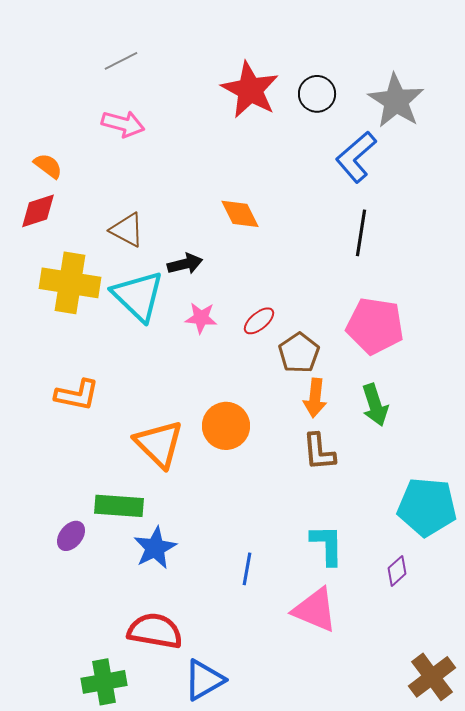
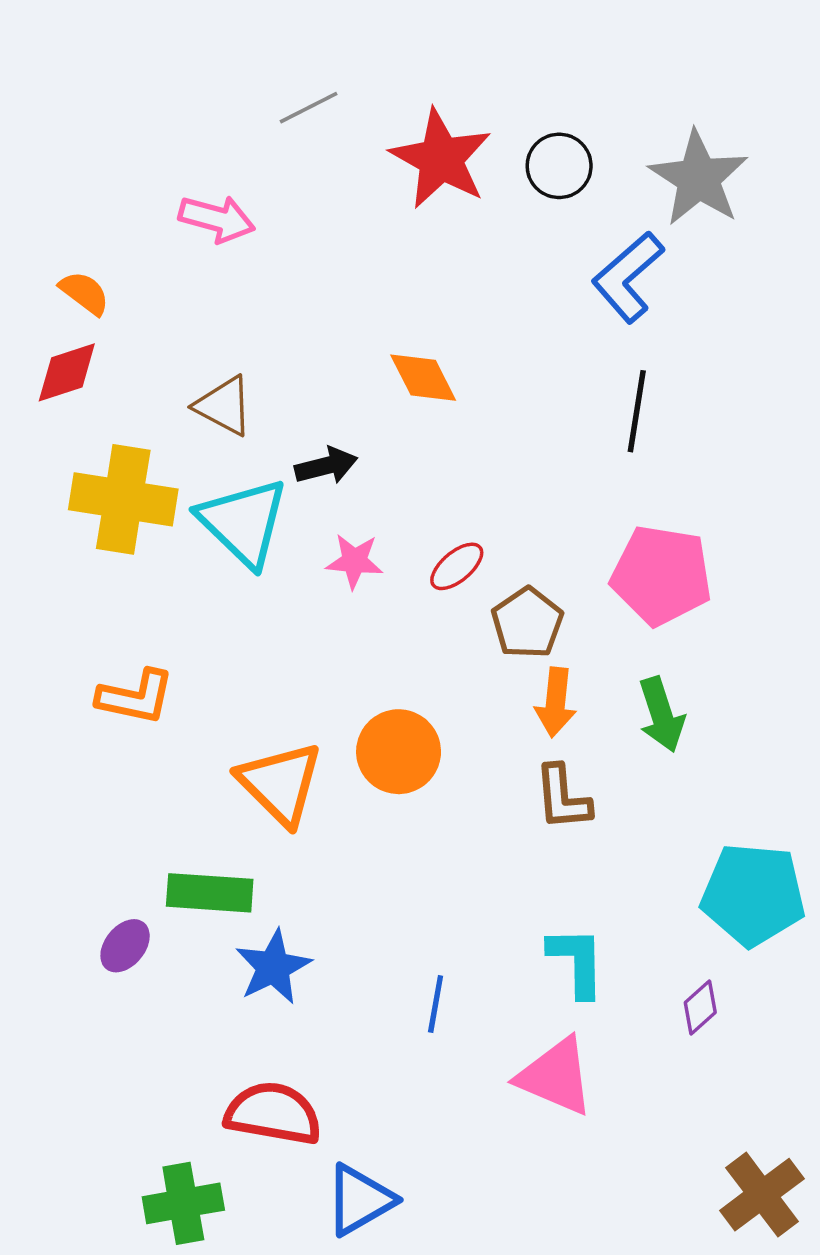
gray line: (121, 61) -> (309, 108), moved

